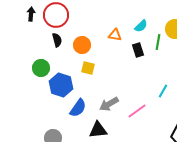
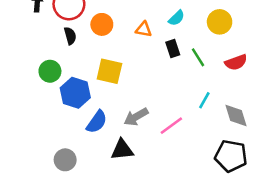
green line: (158, 42) -> (198, 57), moved, turned -42
orange circle: (82, 45) -> (102, 24), moved
yellow square: (88, 68) -> (109, 71), size x1.5

